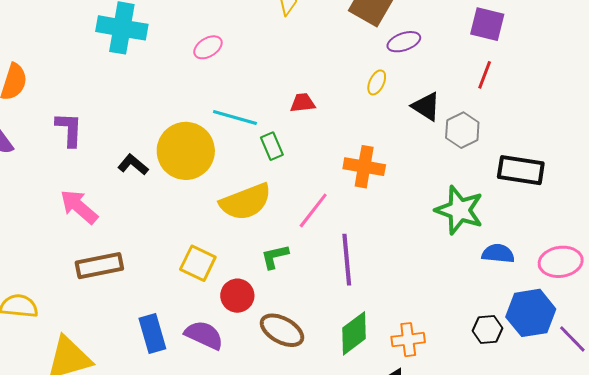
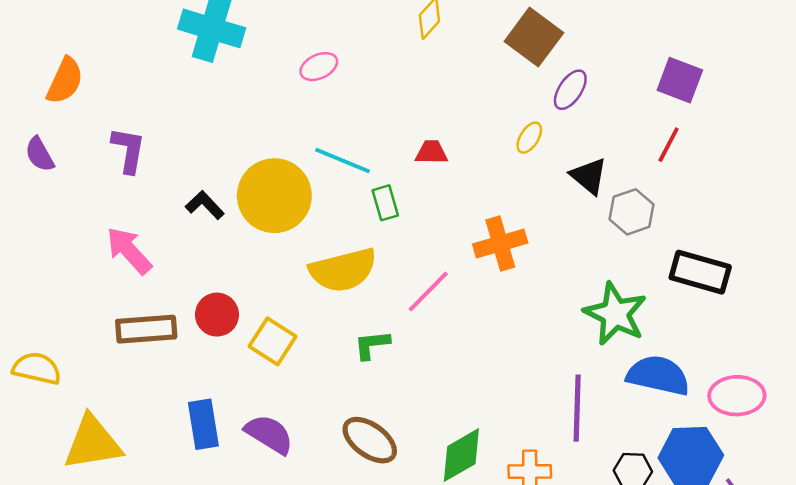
purple ellipse: (404, 42) -> (570, 90), turned -44
orange cross: (364, 167) -> (500, 243), turned -33
blue semicircle: (498, 254) -> (658, 375), size x1.5
purple line: (347, 260) -> (577, 408), moved
red circle: (237, 296) -> (217, 315), moved

